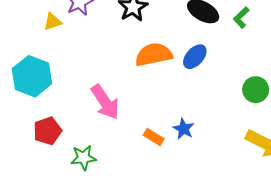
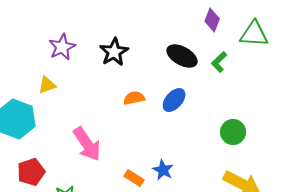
yellow triangle: (53, 22) -> (47, 85), moved
orange semicircle: (154, 55) -> (134, 98), size x0.6

